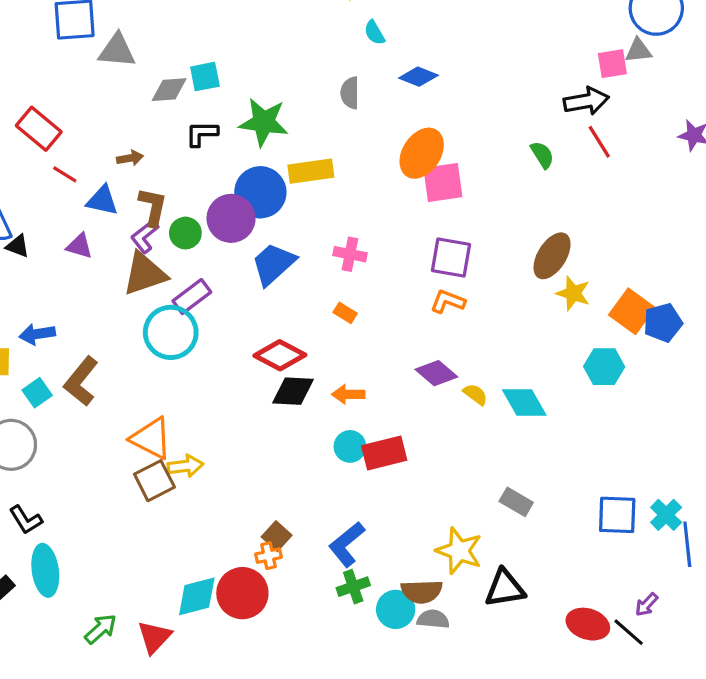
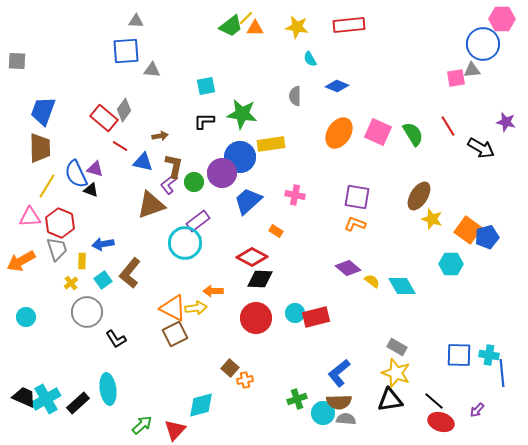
gray triangle: (117, 51) -> (152, 70), size x0.7
gray diamond: (169, 90) -> (124, 110), moved, turned -50
black arrow: (586, 101) -> (481, 148), moved, turned 40
green semicircle: (542, 155) -> (413, 134), size x1.4
pink square: (443, 183) -> (378, 132), moved, turned 32
purple triangle: (79, 246) -> (95, 169), moved
brown triangle: (145, 274) -> (151, 205), moved
orange rectangle: (345, 313) -> (276, 231), moved
orange arrow: (348, 394) -> (213, 291), moved
yellow arrow: (185, 466) -> (196, 308), moved
cyan cross: (666, 515) -> (489, 355), turned -36
black L-shape: (26, 520) -> (116, 339), moved
brown square: (277, 536) -> (230, 368), moved
blue L-shape: (347, 544) -> (339, 373), moved
yellow star: (459, 551) -> (396, 373), moved
red circle: (242, 593) -> (256, 318), moved
black line: (629, 632) -> (434, 401), moved

